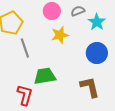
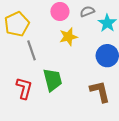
green trapezoid: (45, 76) -> (53, 80), turned 85
red L-shape: (25, 95) -> (24, 88), moved

